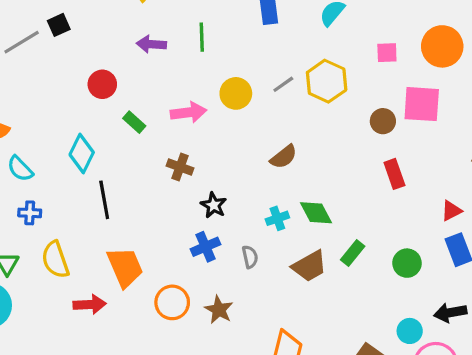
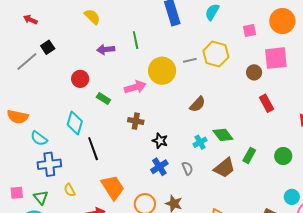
gray line: (283, 84) -> (190, 60), turned 32
yellow circle: (236, 93) -> (162, 71), size x1.4
blue cross: (30, 213) -> (49, 164), size x1.6
yellow semicircle: (55, 260) -> (70, 190), size x0.6

